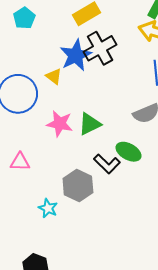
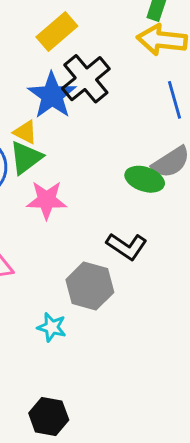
green triangle: (90, 124) -> (26, 158), moved
green ellipse: (129, 152) -> (145, 179), moved

